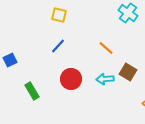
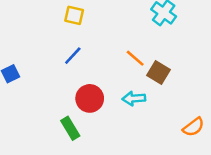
brown square: (128, 72) -> (158, 72), moved
green rectangle: (32, 91) -> (70, 128), moved

